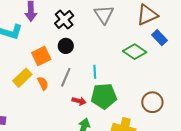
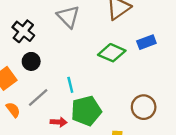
blue rectangle: (160, 38) -> (146, 42), moved, turned -56
gray line: (66, 77) -> (38, 97), turned 36

